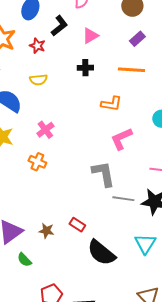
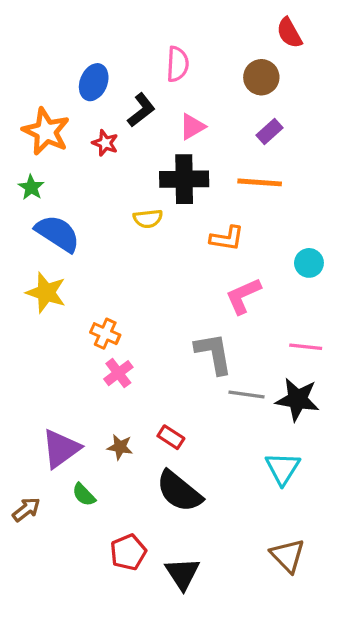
black cross: (85, 68) -> (184, 179), size x1.8
yellow semicircle: (38, 80) -> (148, 219), moved
pink cross: (45, 130) -> (118, 373), moved
black semicircle: (101, 253) -> (179, 491), moved

